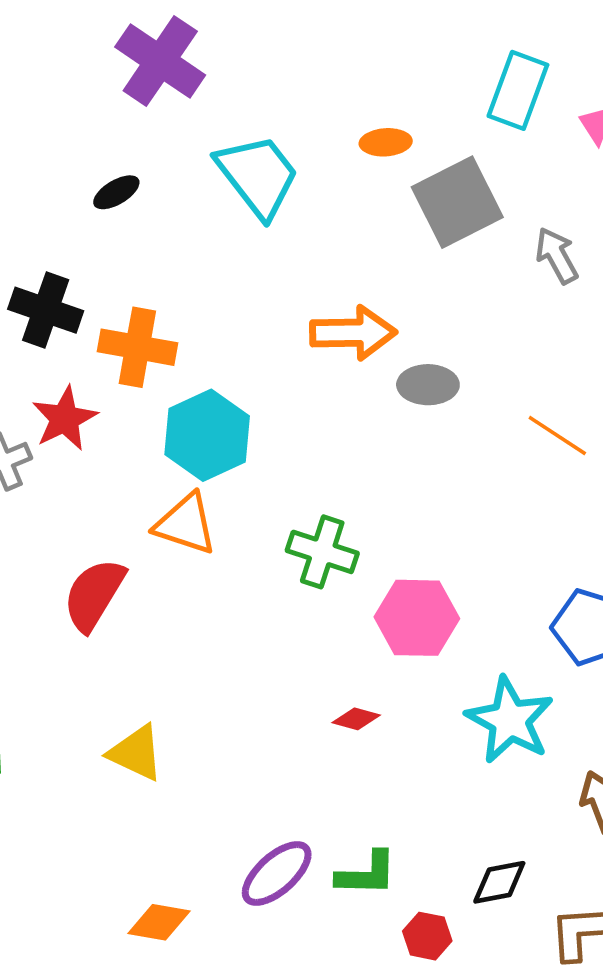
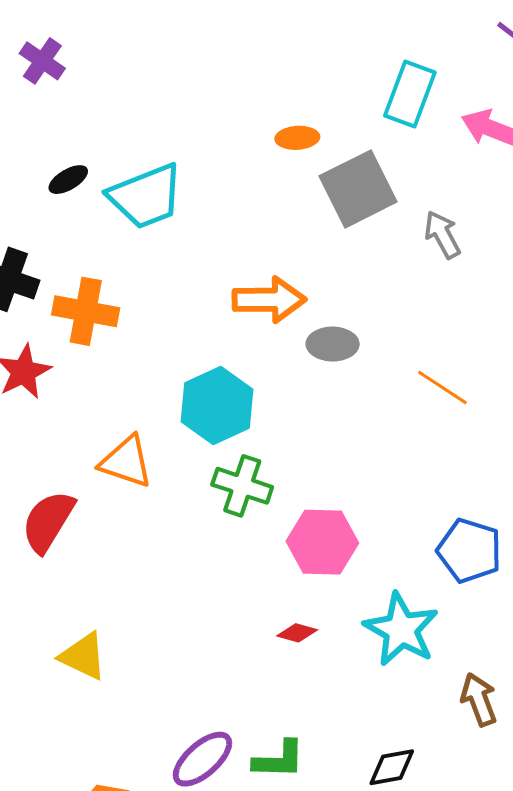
purple cross: (160, 61) -> (42, 61), moved, size x0.6
cyan trapezoid: (258, 176) -> (146, 196), moved, turned 106
cyan hexagon: (207, 435) -> (217, 406), moved
red diamond: (356, 719) -> (297, 633), moved

